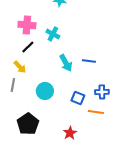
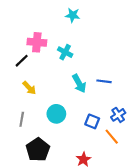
black line: (28, 47) -> (22, 61), moved
gray line: (13, 85) -> (22, 119), moved
blue cross: (102, 92) -> (118, 115), turned -32
orange line: (96, 112) -> (112, 137), turned 42

